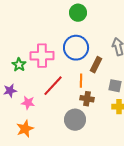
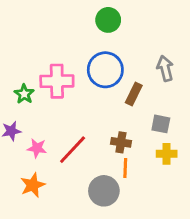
orange line: (81, 81) -> (125, 168), moved
red line: (53, 86) -> (73, 150), moved
gray circle: (75, 120) -> (104, 191), moved

